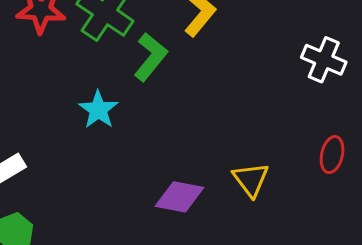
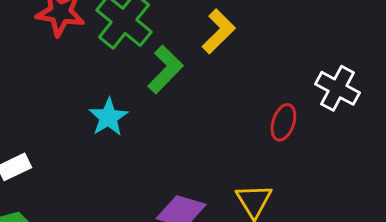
red ellipse: (332, 155) -> (283, 122), moved

